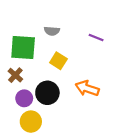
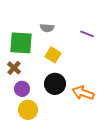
orange arrow: (87, 88) -> (83, 93), moved
black circle: (47, 93) -> (55, 84), moved

